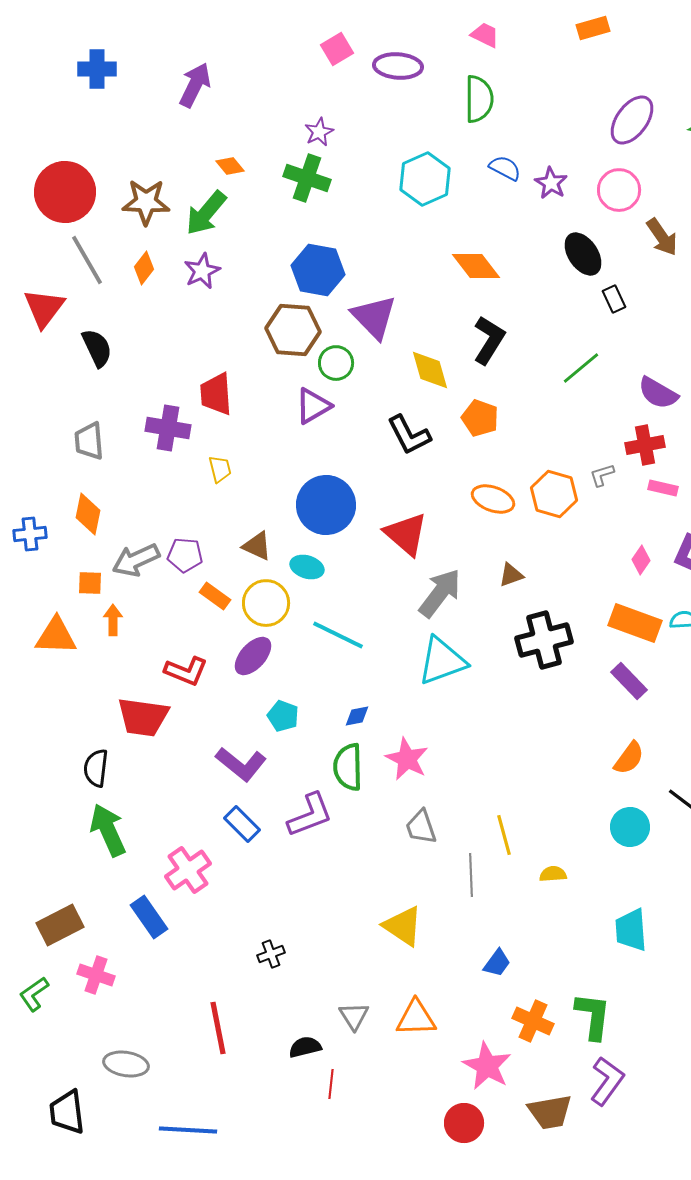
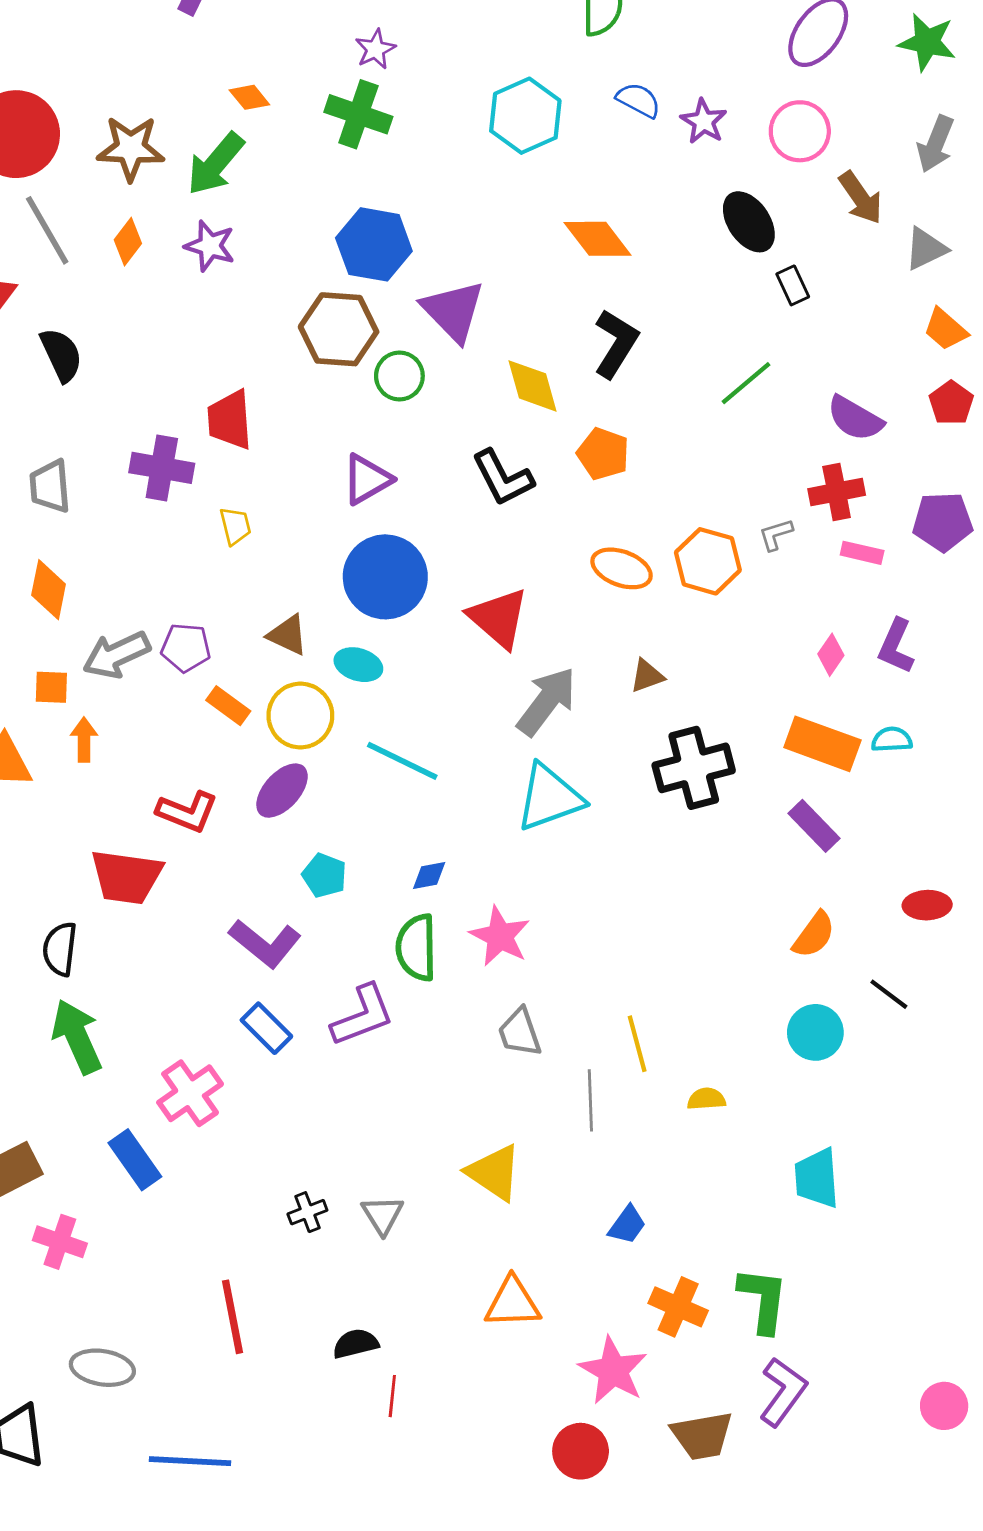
purple star: (202, 271) -> (210, 246), turned -30
purple triangle: (313, 406) -> (367, 479), moved
gray triangle: (354, 1016) -> (382, 1215), moved

